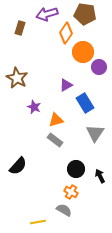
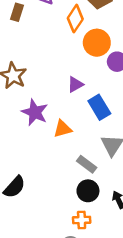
purple star: (34, 107) -> (35, 112), size x1.5
gray rectangle: (55, 140) -> (87, 164), moved
orange cross: (71, 192) -> (82, 220), turned -32

